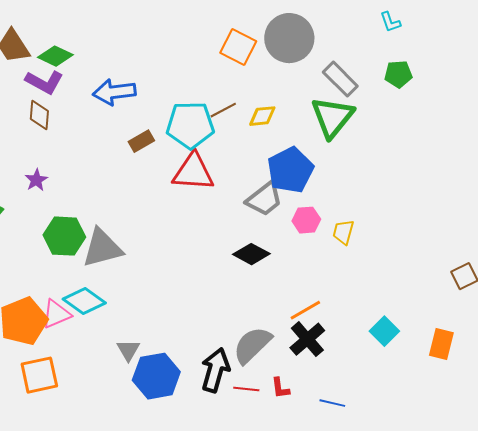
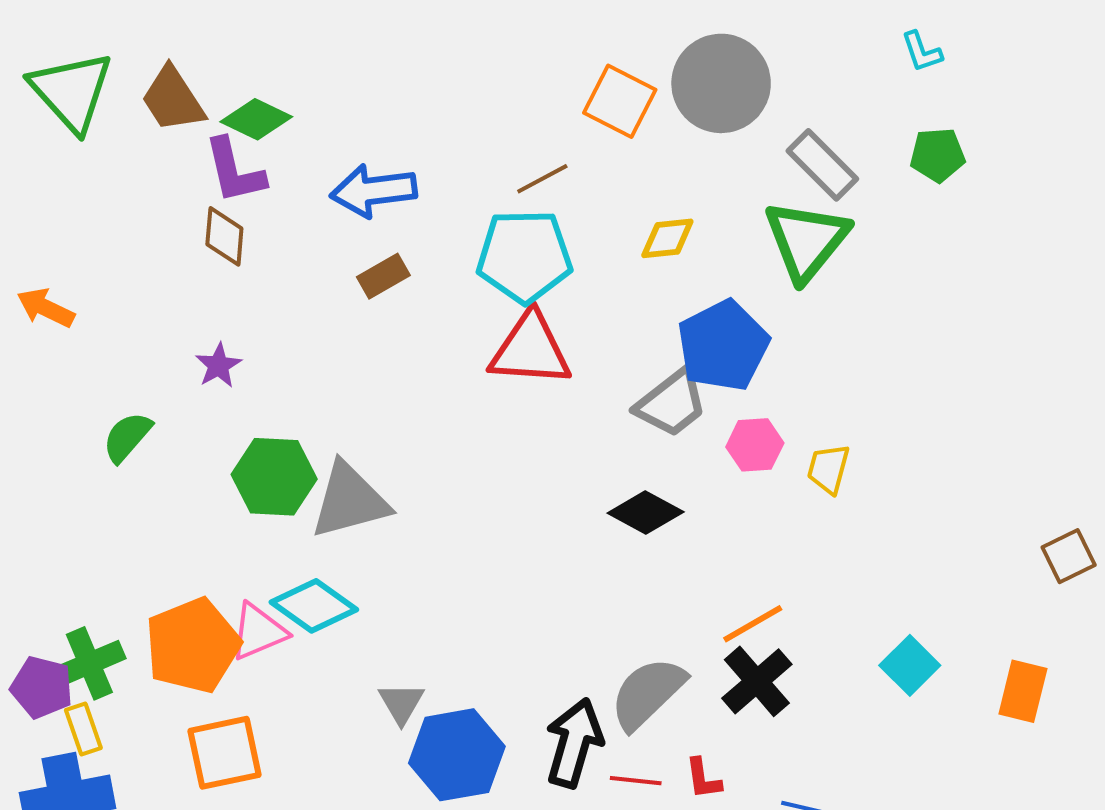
purple L-shape: (44, 82) -> (234, 171), turned 48
brown line: (223, 110) -> (542, 179), moved
brown rectangle: (141, 141) -> (383, 276), moved

